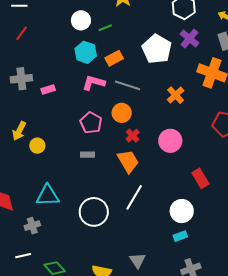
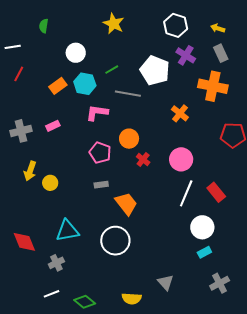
green line: (105, 28) -> (112, 70), moved
orange rectangle: (114, 58) -> (58, 86), moved
gray cross: (21, 79) -> (21, 131), moved
gray line: (127, 85) -> (128, 94), moved
orange trapezoid: (128, 161) -> (126, 204), moved
white line: (134, 197) -> (186, 193), moved

